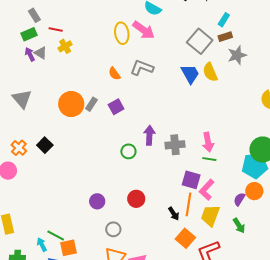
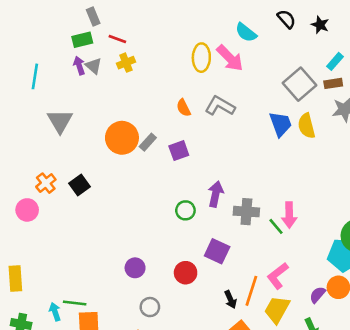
green line: (209, 159) -> (276, 226), moved, turned 32
purple square: (191, 180) -> (217, 251), moved
green line: (56, 236) -> (75, 303), turned -30

